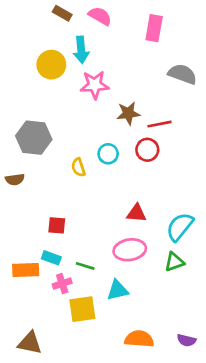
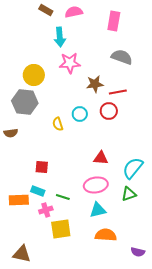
pink semicircle: (100, 16) -> (74, 12), turned -42
yellow circle: (51, 65) -> (34, 75), moved
gray semicircle: (182, 74) -> (122, 57), moved
cyan triangle: (118, 290) -> (98, 210), moved
orange semicircle: (139, 339) -> (106, 235), moved

